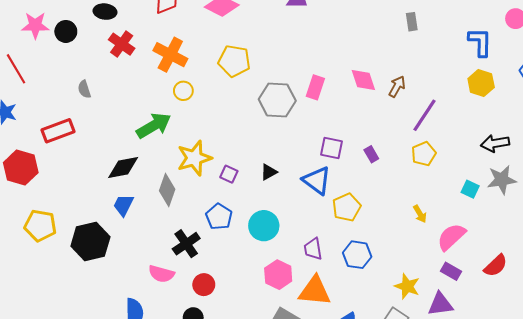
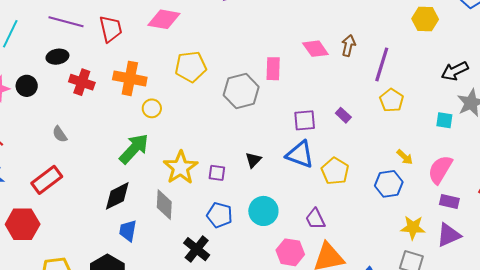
blue hexagon: (357, 255) -> (389, 184), moved

